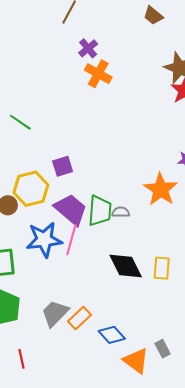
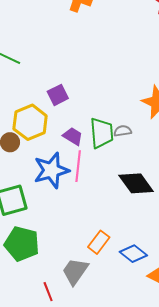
purple trapezoid: (71, 209) -> (73, 136), size x0.6
gray trapezoid: (55, 313) -> (75, 271), moved

